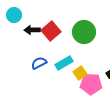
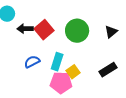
cyan rectangle: (64, 63) -> (57, 62), turned -42
pink pentagon: (91, 84) -> (61, 83), moved

